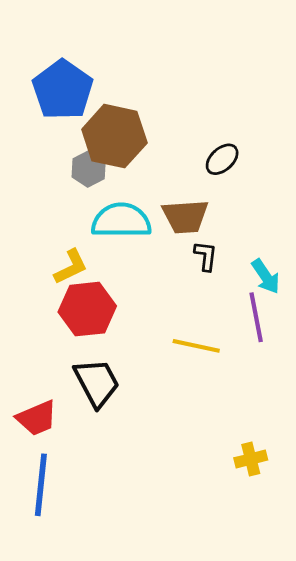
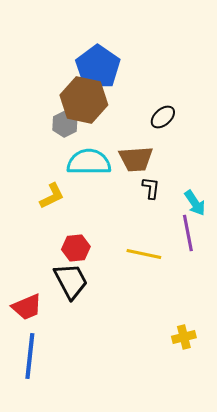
blue pentagon: (63, 90) -> (98, 67), moved
red hexagon: (87, 309) -> (76, 248), moved, size x0.7

